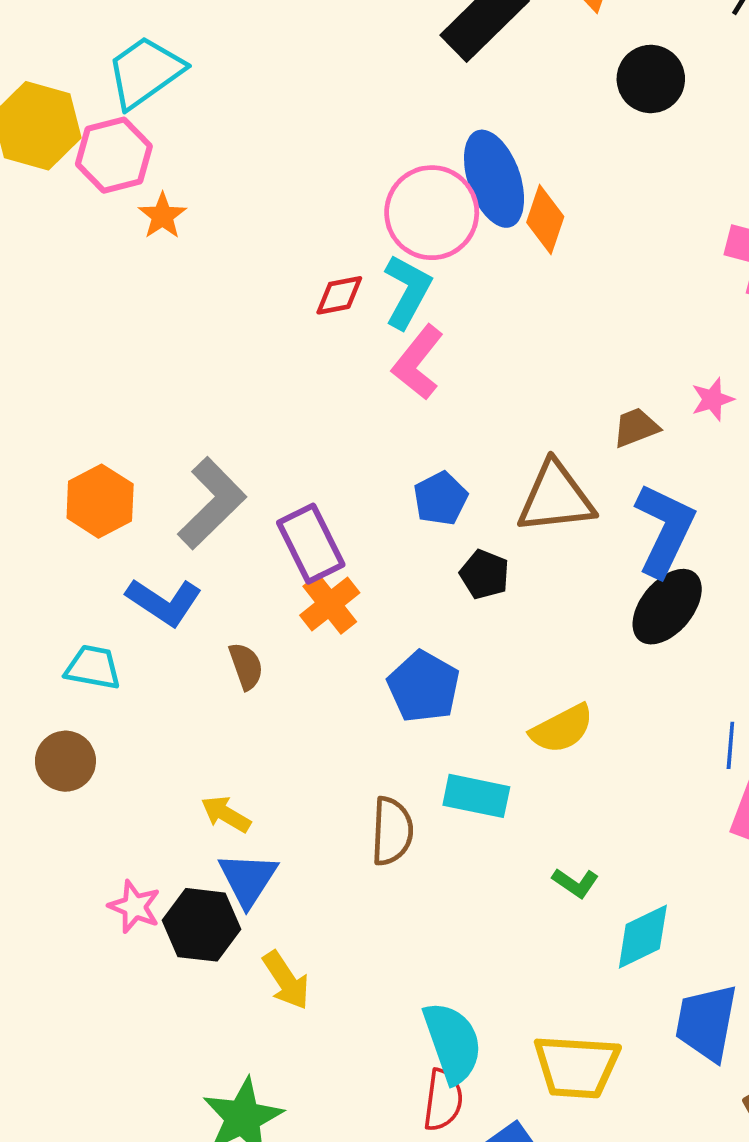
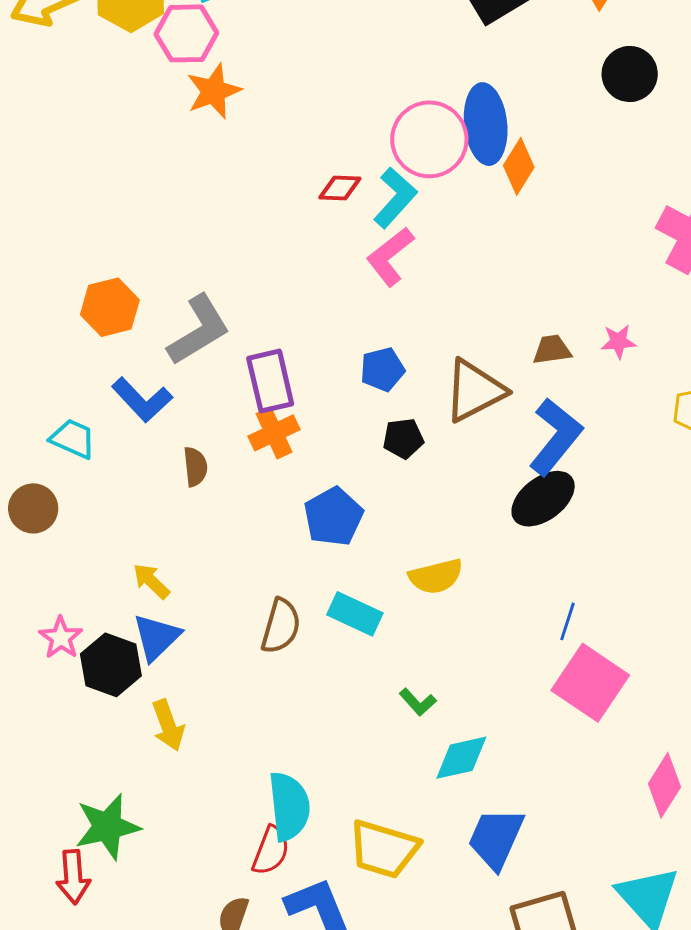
orange star: (162, 216) -> (214, 91), size x1.4
brown triangle: (556, 498) -> (475, 391), turned -34
black pentagon: (485, 574) -> (403, 438), turned 30

